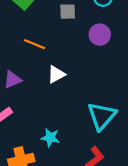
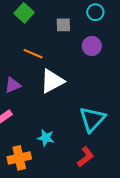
white triangle: (56, 74) -> (52, 81), size x1.5

